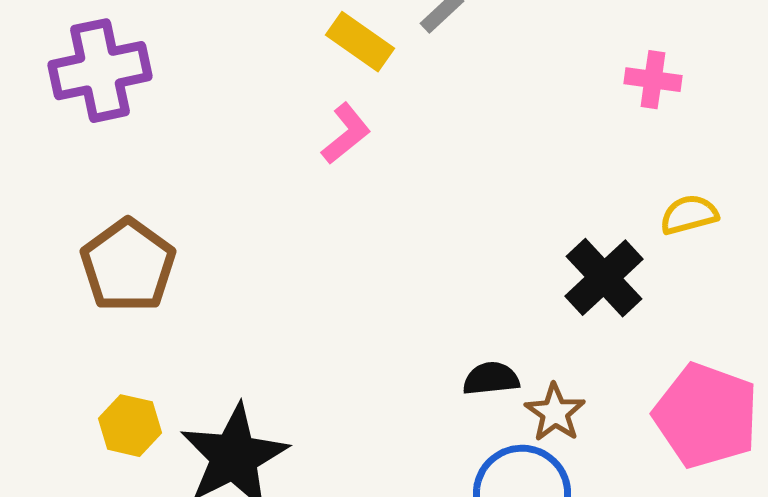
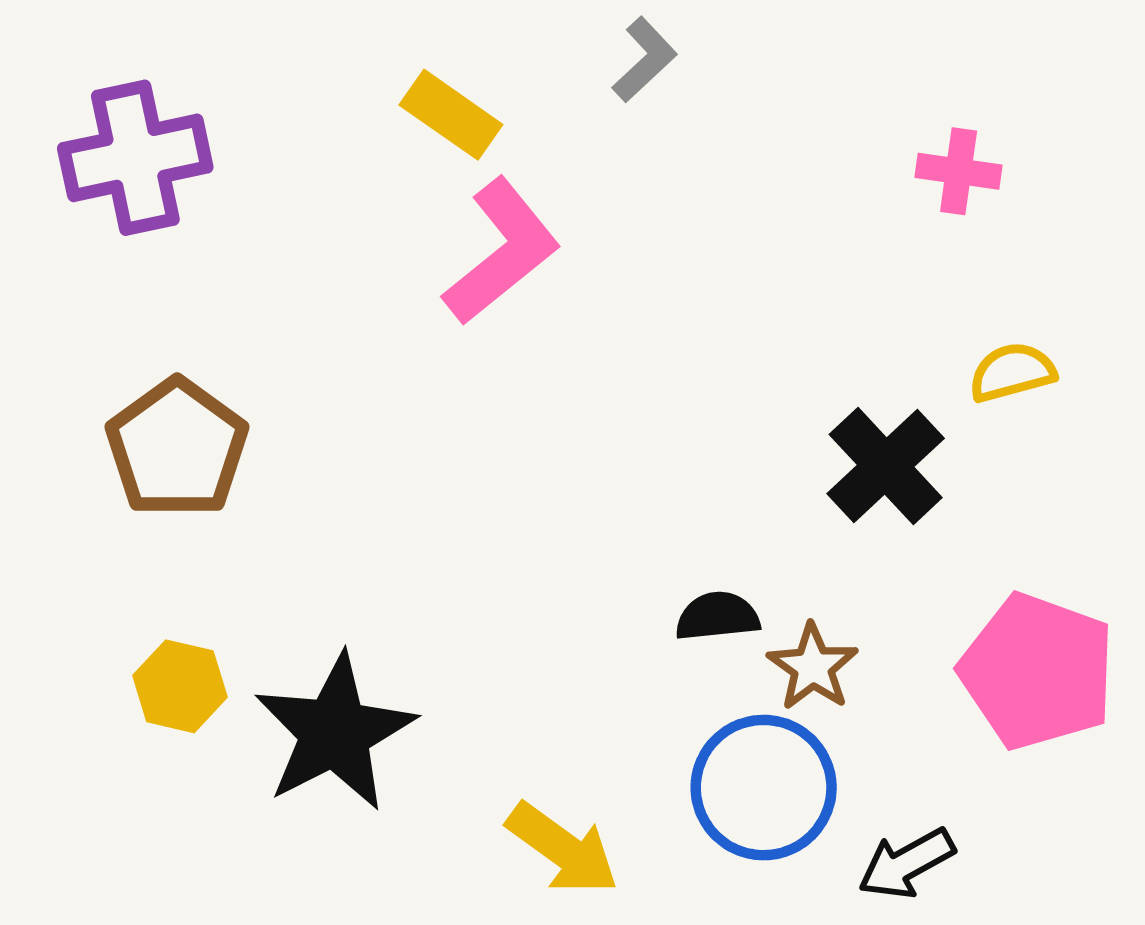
yellow rectangle: (360, 42) -> (451, 115), moved
pink L-shape: (346, 134) -> (502, 252), size x1.6

